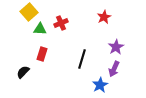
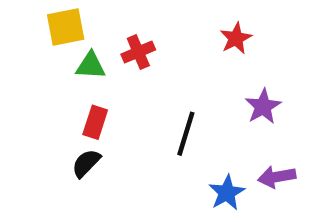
yellow square: (29, 12) -> (66, 27), turned 30
purple arrow: (114, 69) -> (277, 177), moved, turned 56
black semicircle: (23, 72) -> (86, 163), moved

